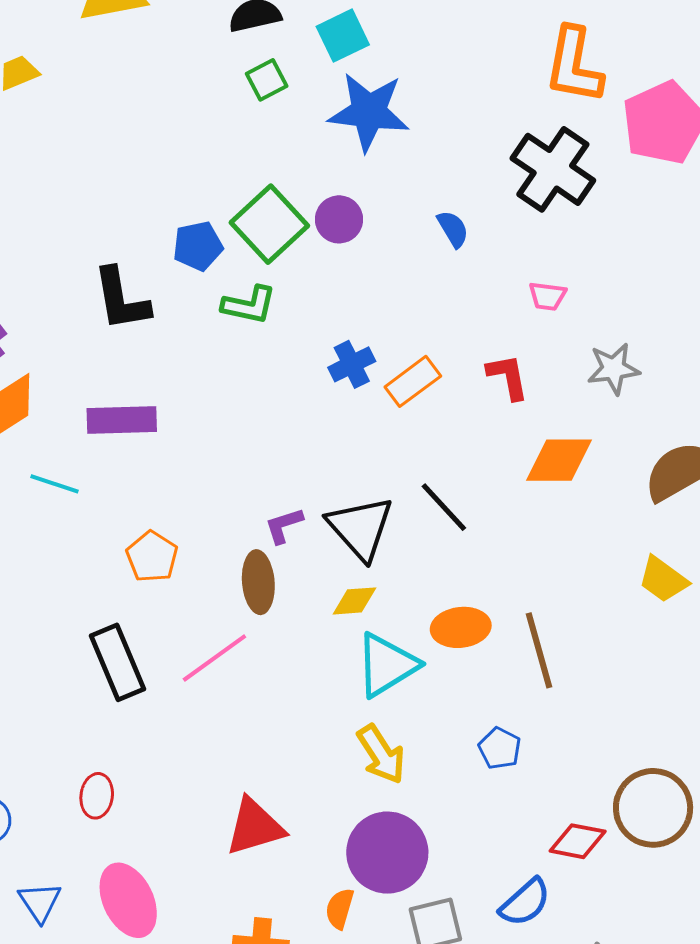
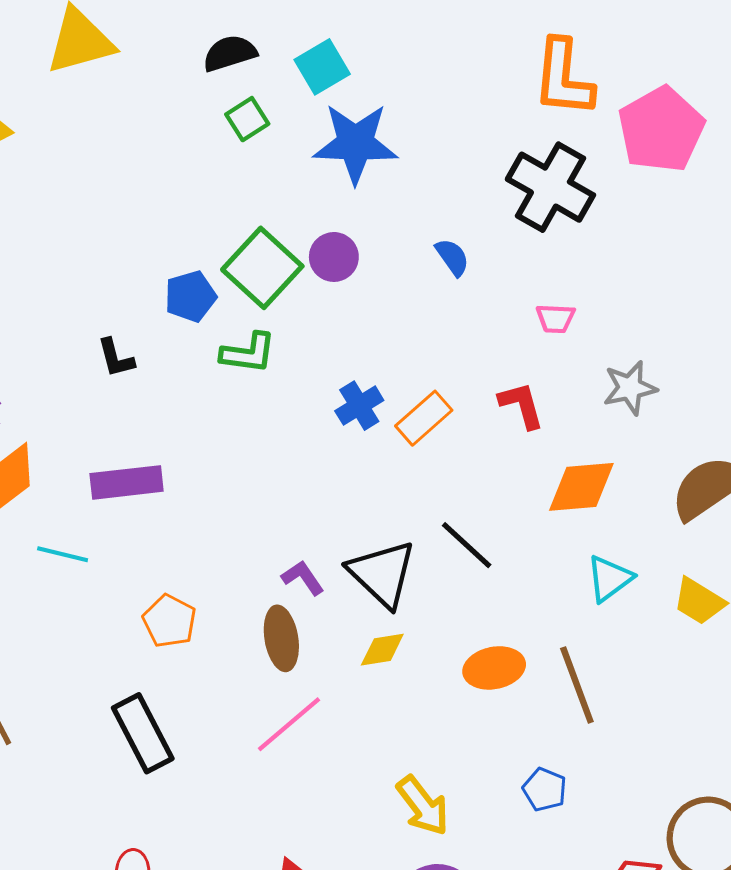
black L-shape: (121, 299) -> (116, 358), size x0.6
purple L-shape: (284, 526) -> (303, 578), turned 78
pink line: (214, 658) -> (289, 724), moved
cyan triangle: (387, 665) -> (609, 578), moved, size x0.7

